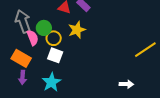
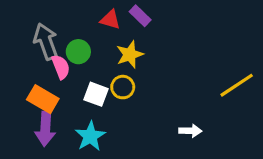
yellow circle: (54, 38) -> (123, 87), moved
purple arrow: (23, 77) -> (45, 129), size x1.5
white arrow: (126, 84) -> (190, 131), moved

